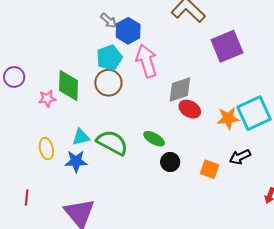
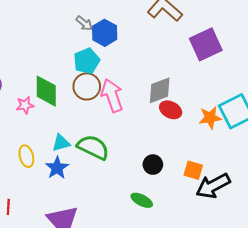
pink arrow: (147, 61) -> (112, 96), moved
green ellipse: (154, 139) -> (142, 200), moved
black arrow: (240, 157) -> (213, 186), moved, size x1.6
blue star: (76, 161) -> (57, 168), turned -30

